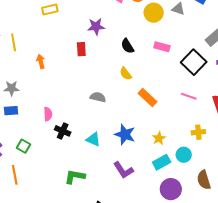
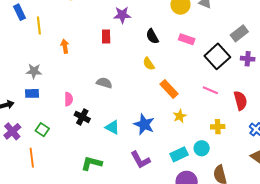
gray semicircle: (98, 97) -> (104, 83), moved
yellow star: (159, 138) -> (180, 116), moved

